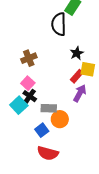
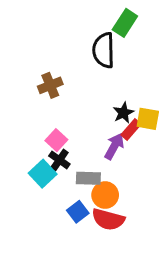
black star: (77, 53) -> (123, 113), moved
brown cross: (29, 58) -> (50, 85), moved
purple arrow: (80, 93) -> (114, 146), moved
red semicircle: (48, 153) -> (108, 219), moved

